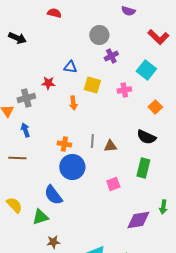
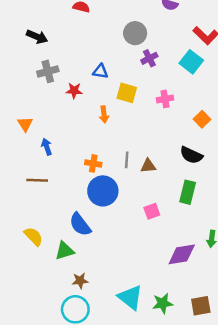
cyan square: (146, 70) -> (191, 62), moved
gray cross: (26, 98) -> (48, 71), moved

